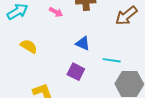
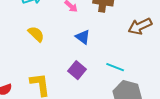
blue triangle: (83, 43) -> (83, 37), moved

